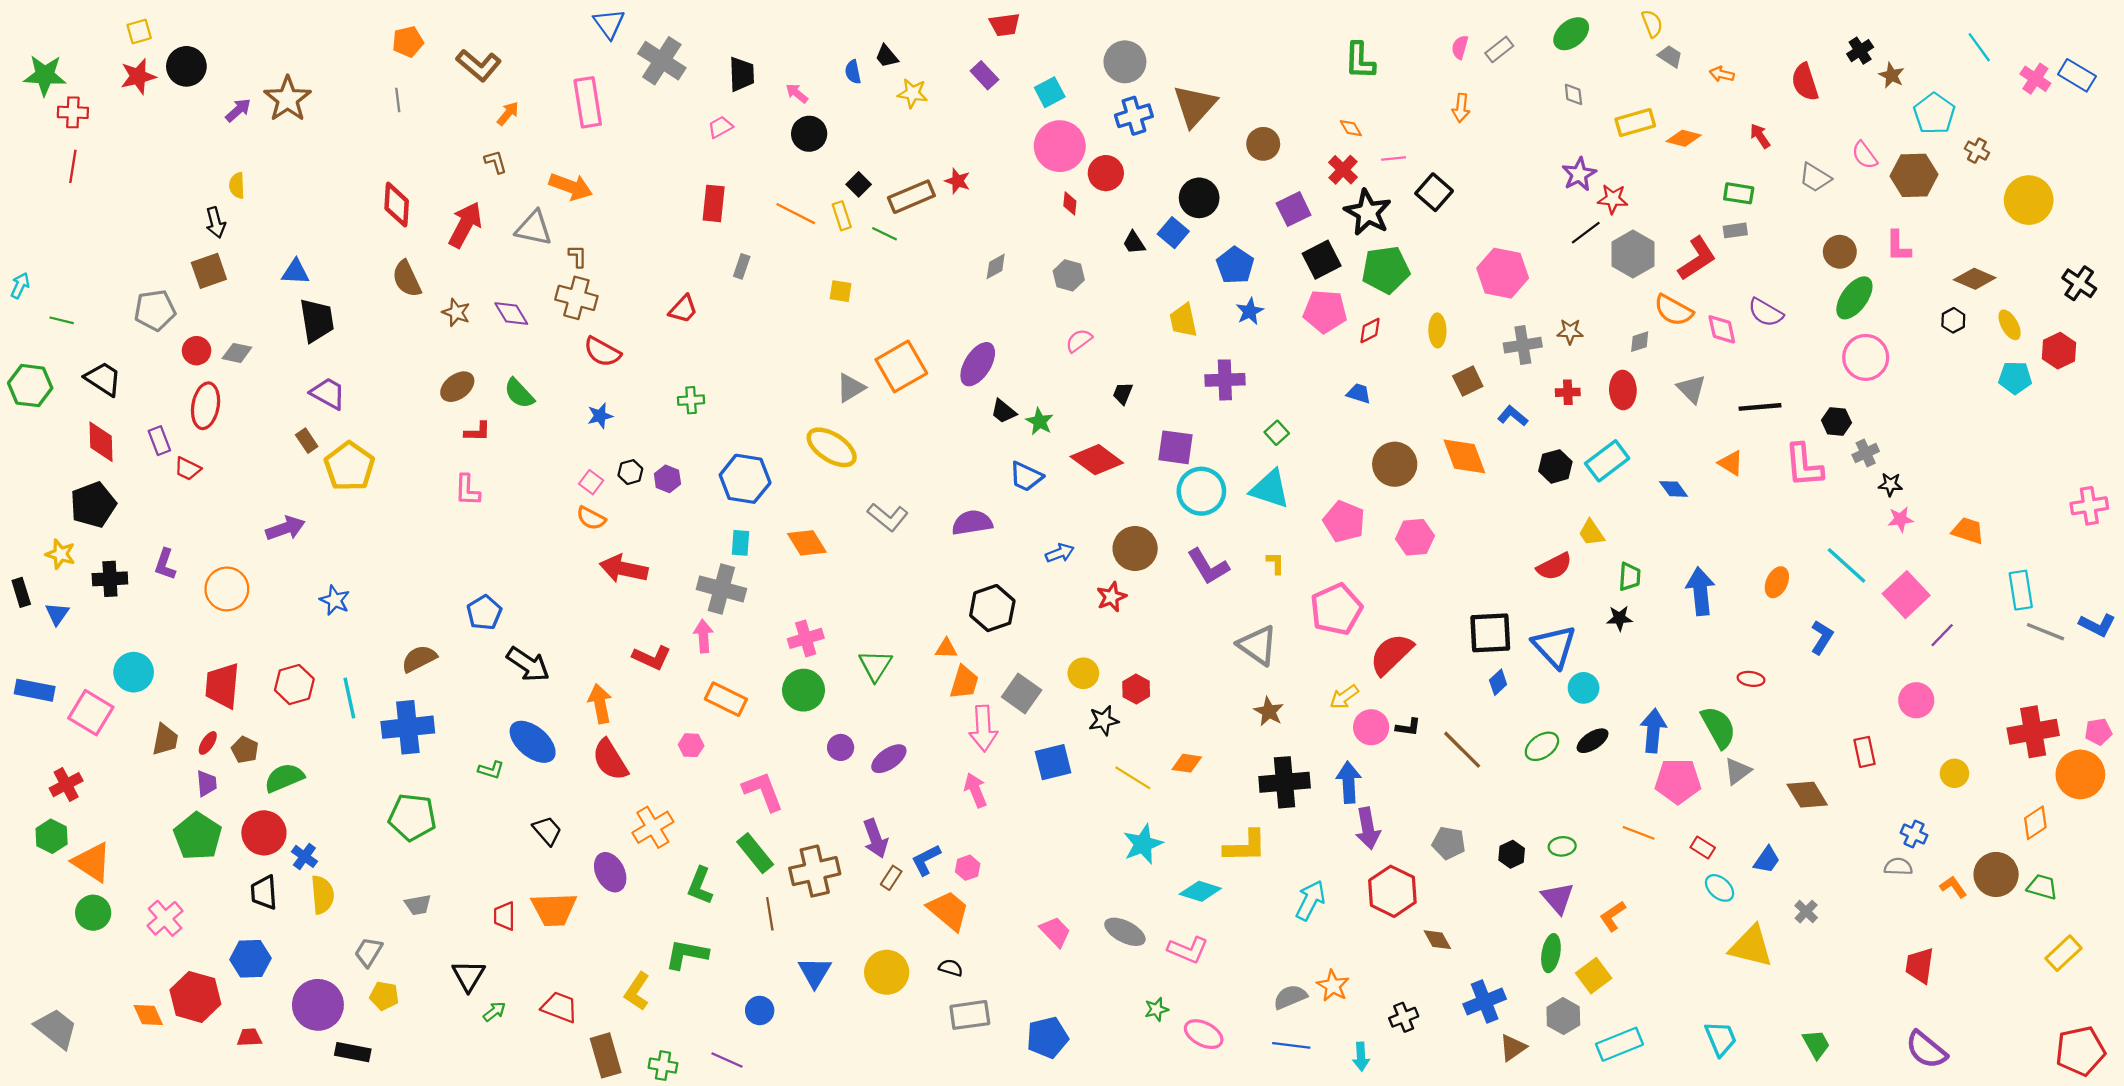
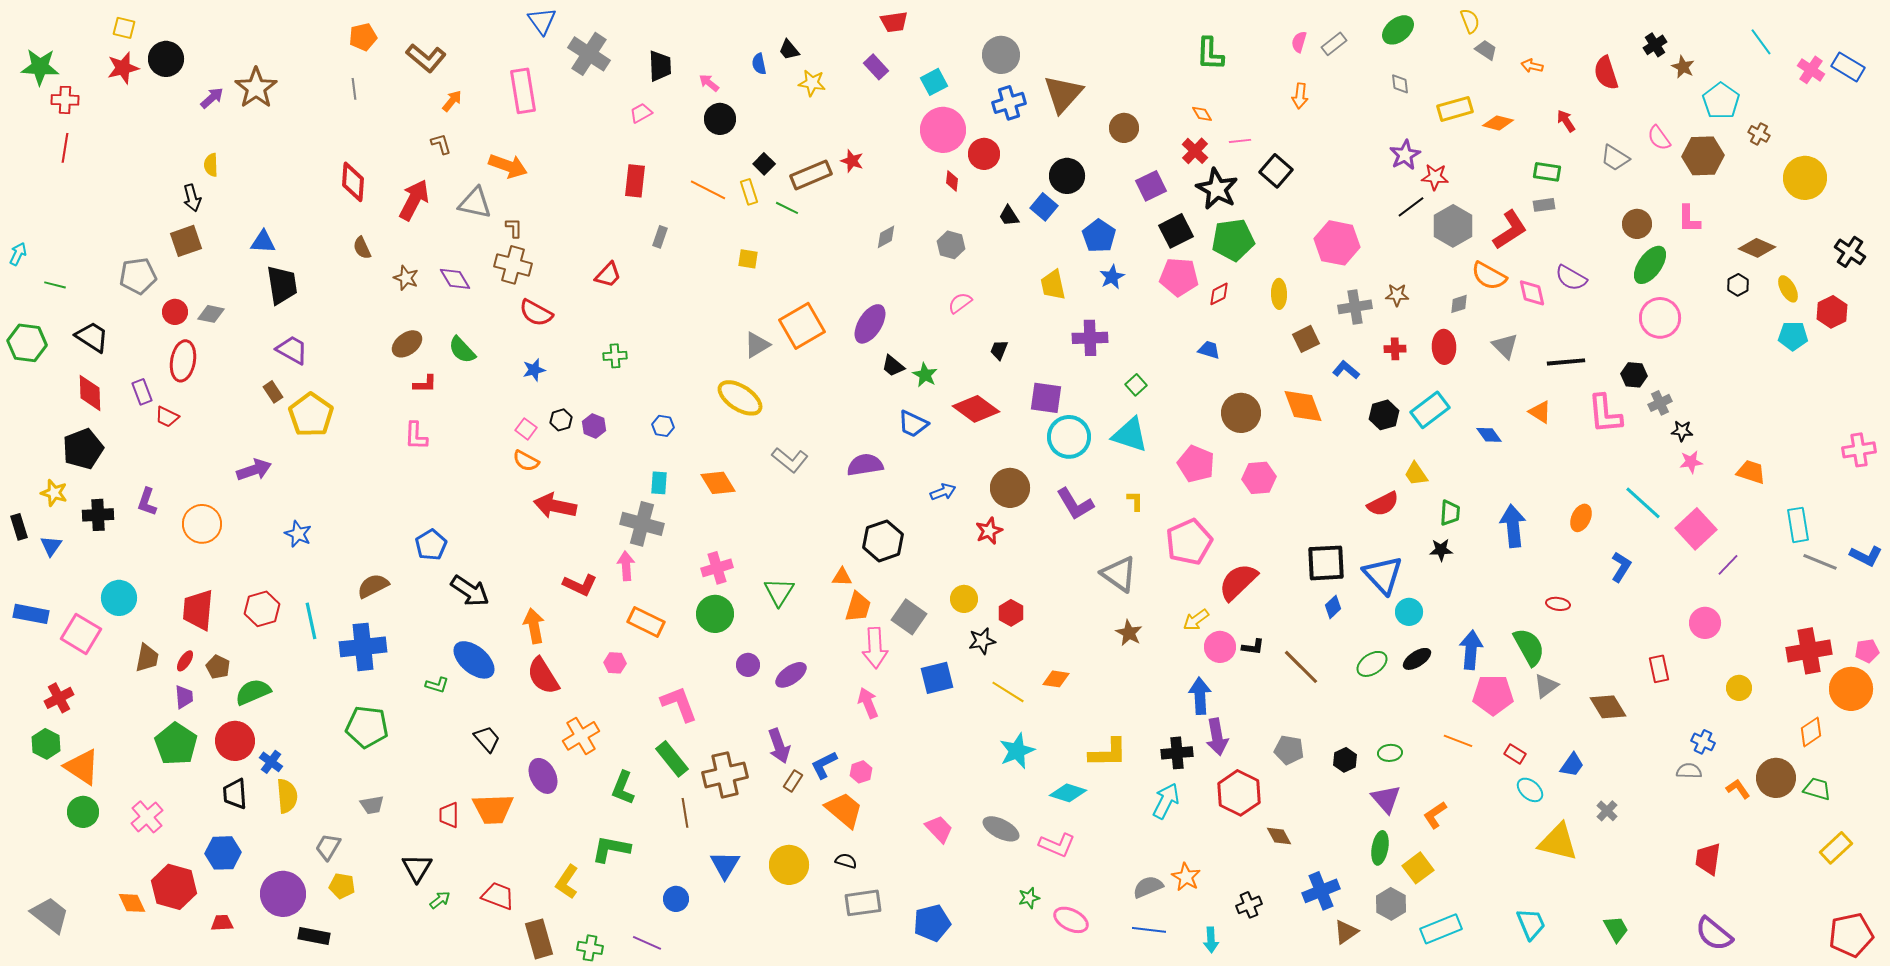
yellow square: (139, 31) -> (124, 28), turned 30
brown semicircle: (407, 279) -> (362, 248), size x0.7
blue hexagon: (745, 479) -> (663, 426), size x0.5
black cross: (1285, 782) -> (1177, 753), moved, size x0.7

